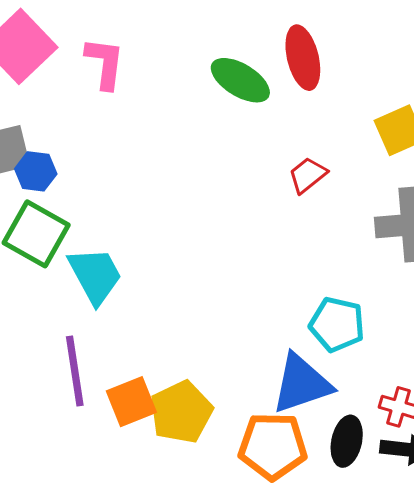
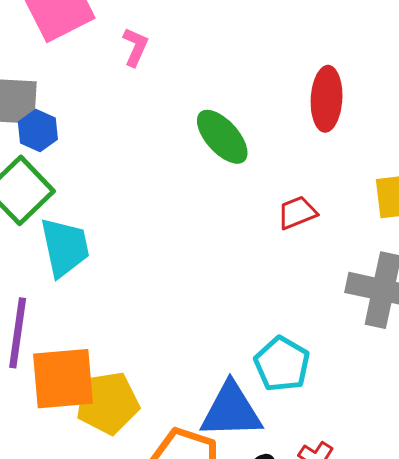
pink L-shape: (105, 63) -> (135, 47), size x0.7
green ellipse: (240, 80) -> (222, 137), moved
orange square: (131, 402) -> (63, 379), size x1.4

